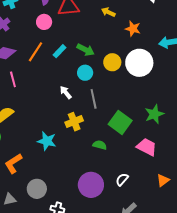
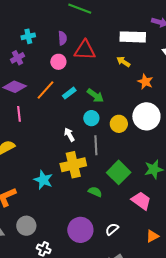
yellow circle: (112, 62) -> (119, 124), moved
yellow cross: (74, 122) -> (73, 165), size x1.4

